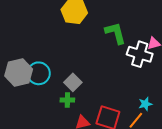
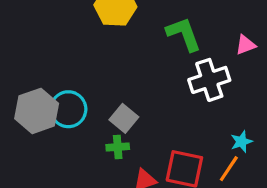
white cross: (140, 54) -> (209, 80), moved, turned -30

